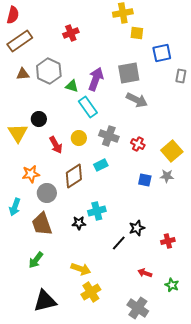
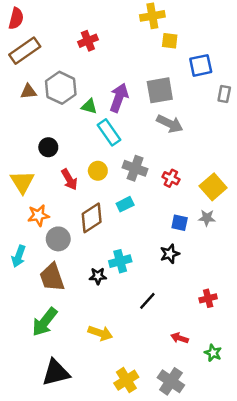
yellow triangle: (18, 133) -> (22, 182), moved
black star: (137, 228) -> (170, 254), moved
green arrow: (36, 260) -> (45, 322), size x1.4
yellow cross: (91, 292) -> (126, 380), moved

